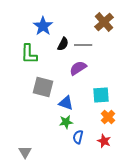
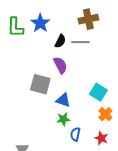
brown cross: (104, 22) -> (88, 19), moved, turned 30
green L-shape: (29, 54) -> (15, 27), moved
purple semicircle: (78, 68) -> (60, 65), moved, turned 96
cyan square: (101, 95) -> (98, 92), turned 36

